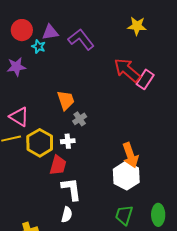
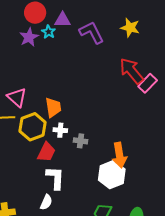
yellow star: (137, 26) -> (130, 28), moved
purple star: (16, 67) -> (29, 37), moved, turned -30
orange trapezoid: (66, 100) -> (53, 107), moved
gray cross: (80, 119) -> (80, 141), moved, turned 32

